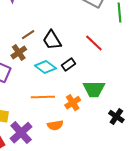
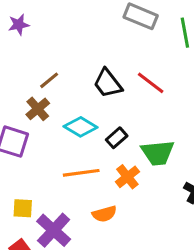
black trapezoid: (52, 40) -> (108, 83), moved
black rectangle: (68, 65) -> (117, 138), moved

